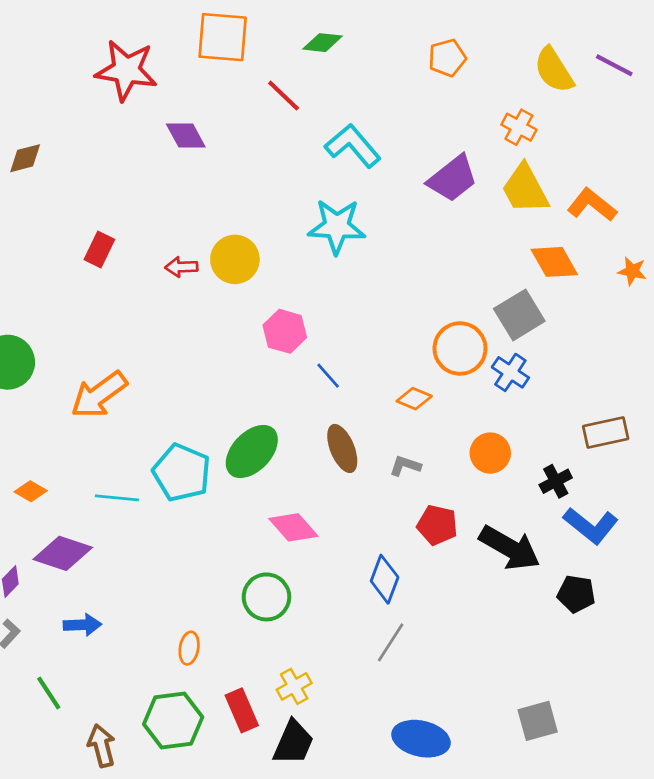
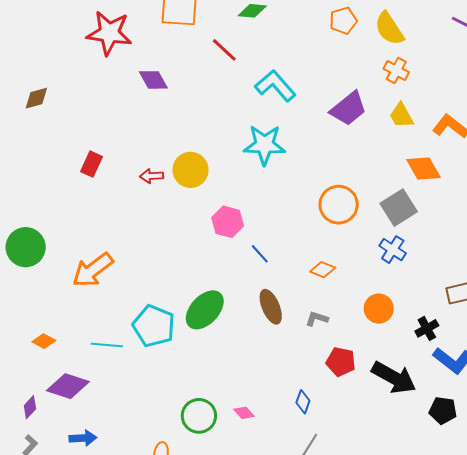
yellow semicircle: (554, 70) -> (389, 29), moved
yellow trapezoid: (525, 189) -> (401, 116), size x0.7
orange circle: (460, 348) -> (339, 205), moved
pink diamond: (293, 527) -> (244, 413), moved, size x0.6
blue diamond: (385, 579) -> (303, 402), size x0.7
green circle: (266, 597) -> (199, 416), moved

